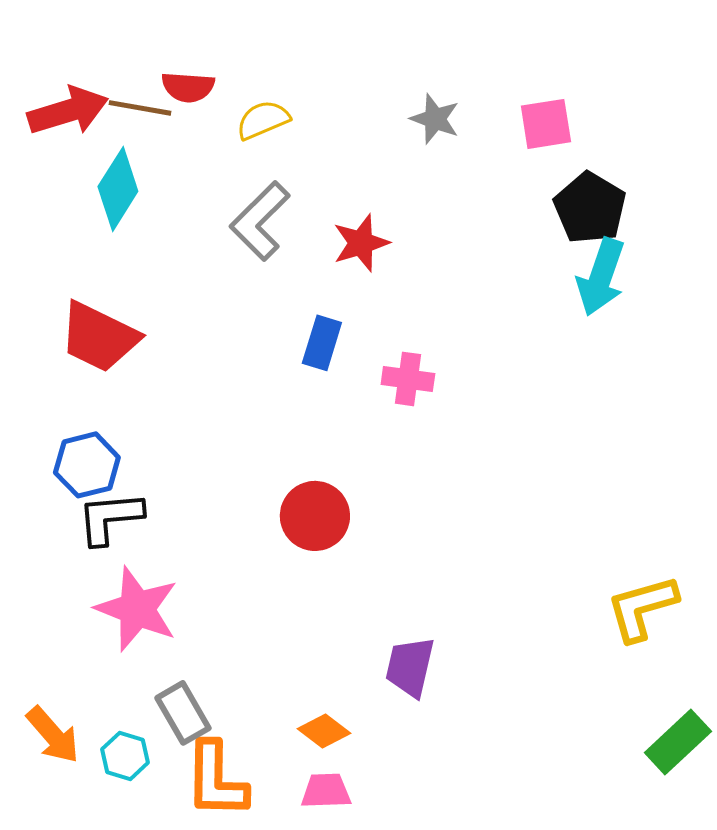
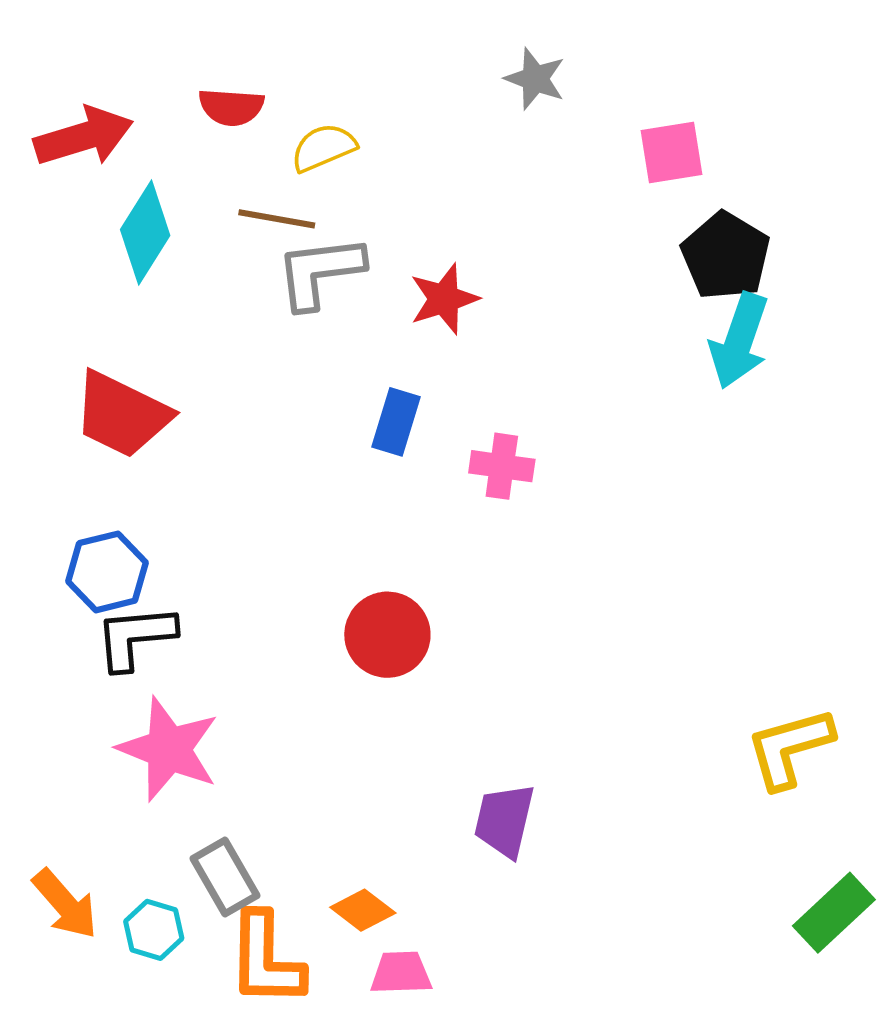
brown line: (140, 108) -> (277, 219), moved
gray star: (435, 119) -> (535, 79), moved
gray L-shape: (260, 221) -> (320, 272), turned 38
orange diamond: (324, 731) -> (363, 910), moved

